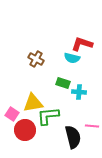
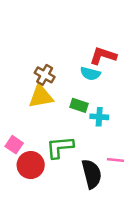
yellow triangle: (33, 103) -> (41, 96), moved

